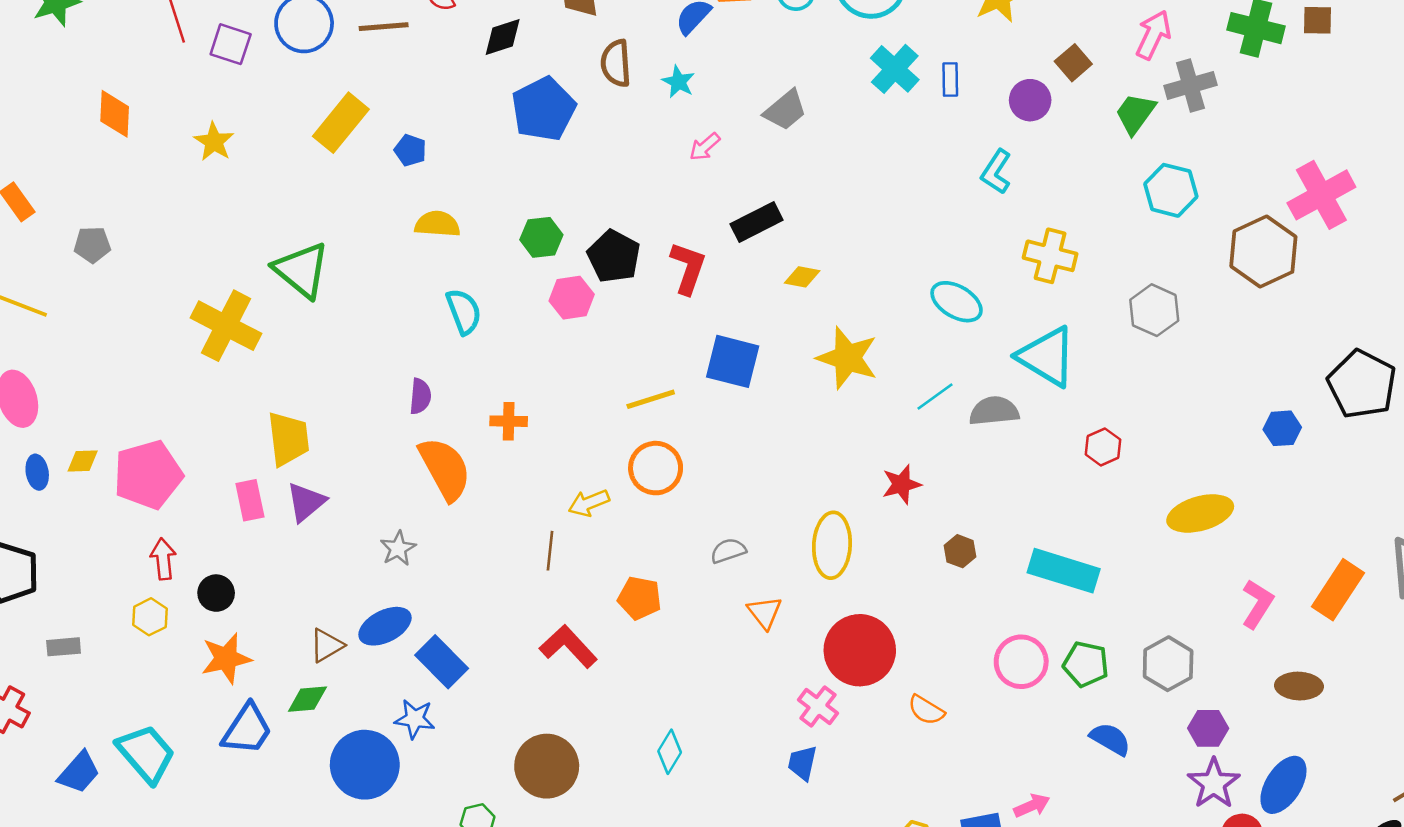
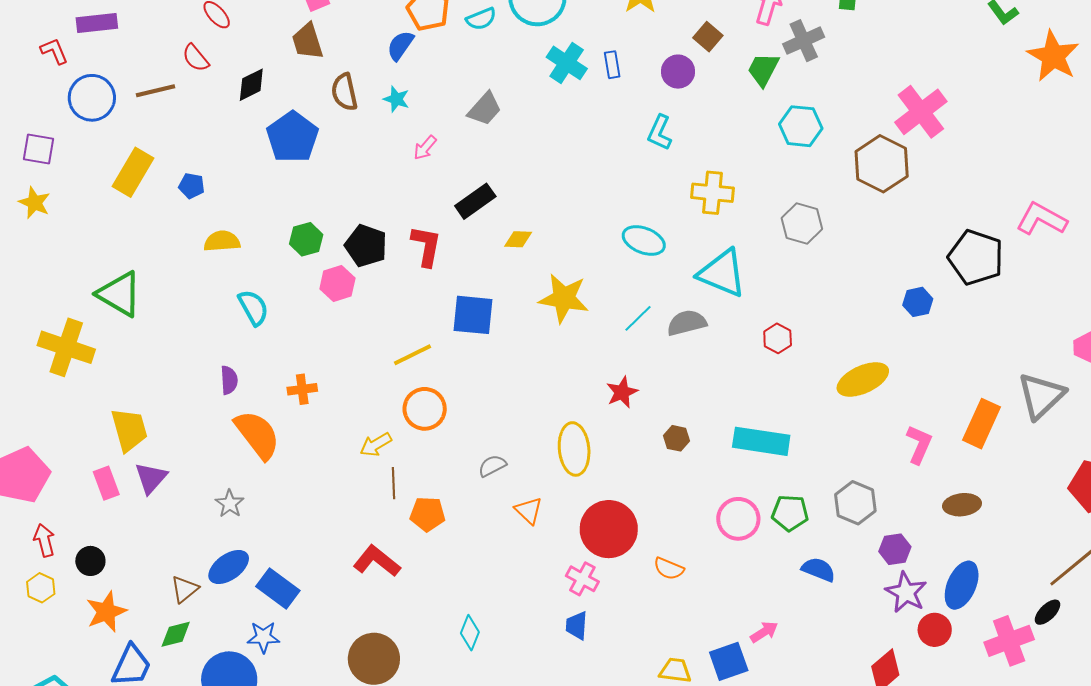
purple square: (231, 44) -> (38, 149), moved
brown line: (550, 551) -> (393, 483), moved

